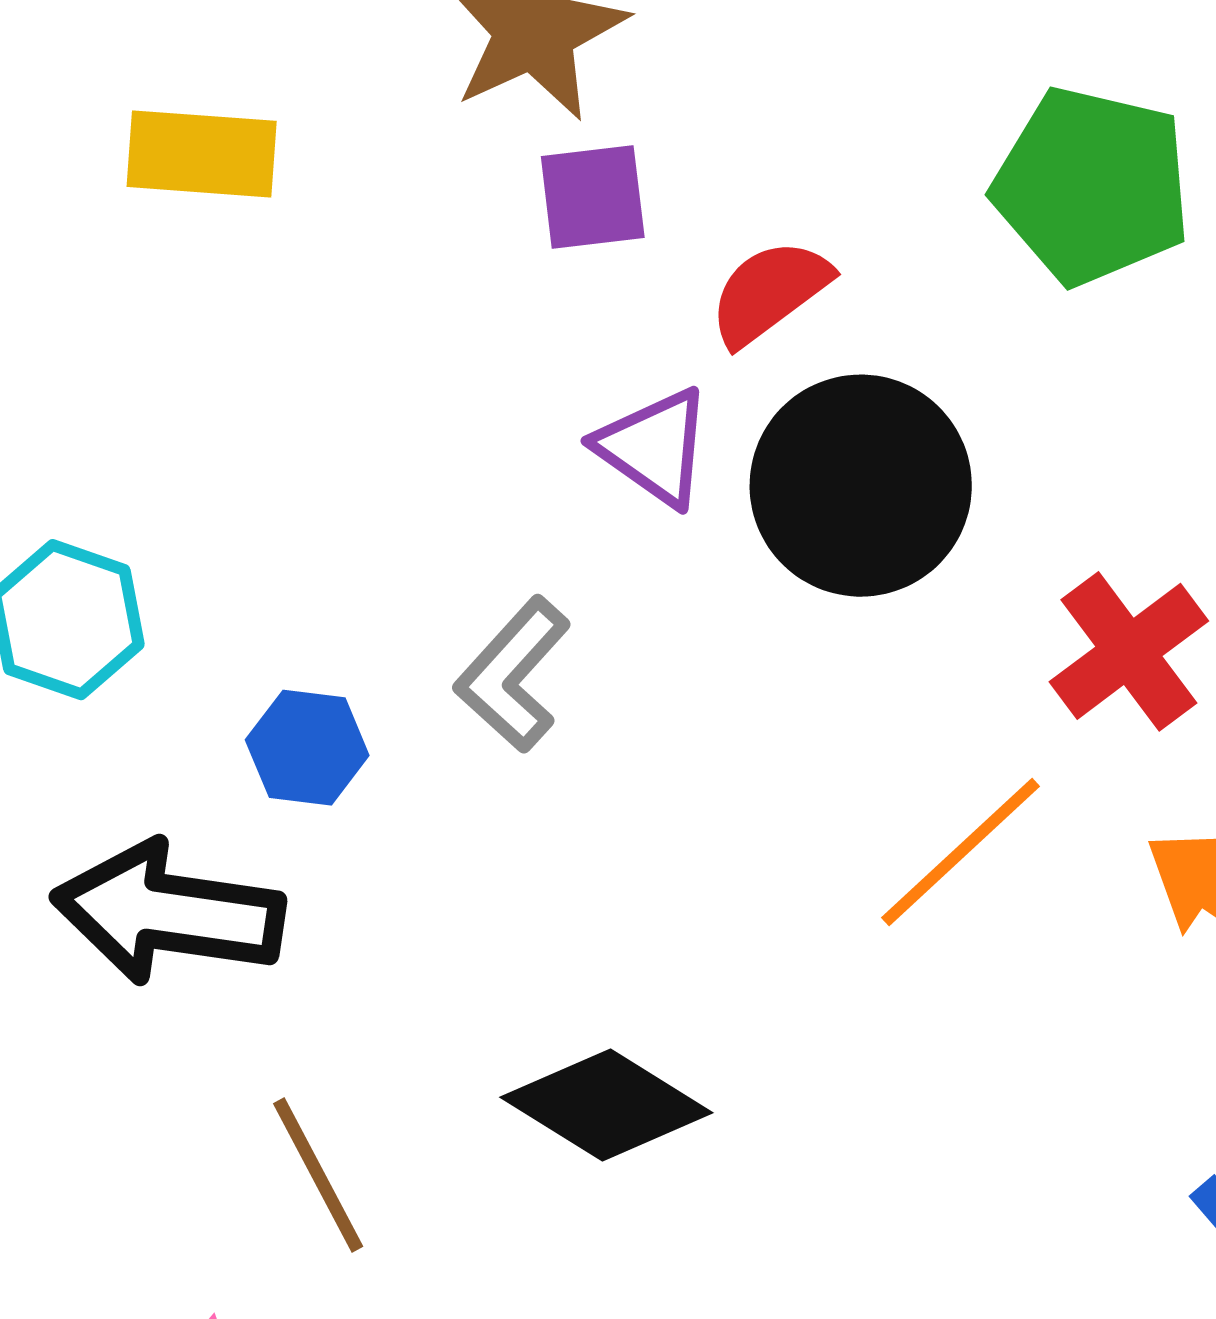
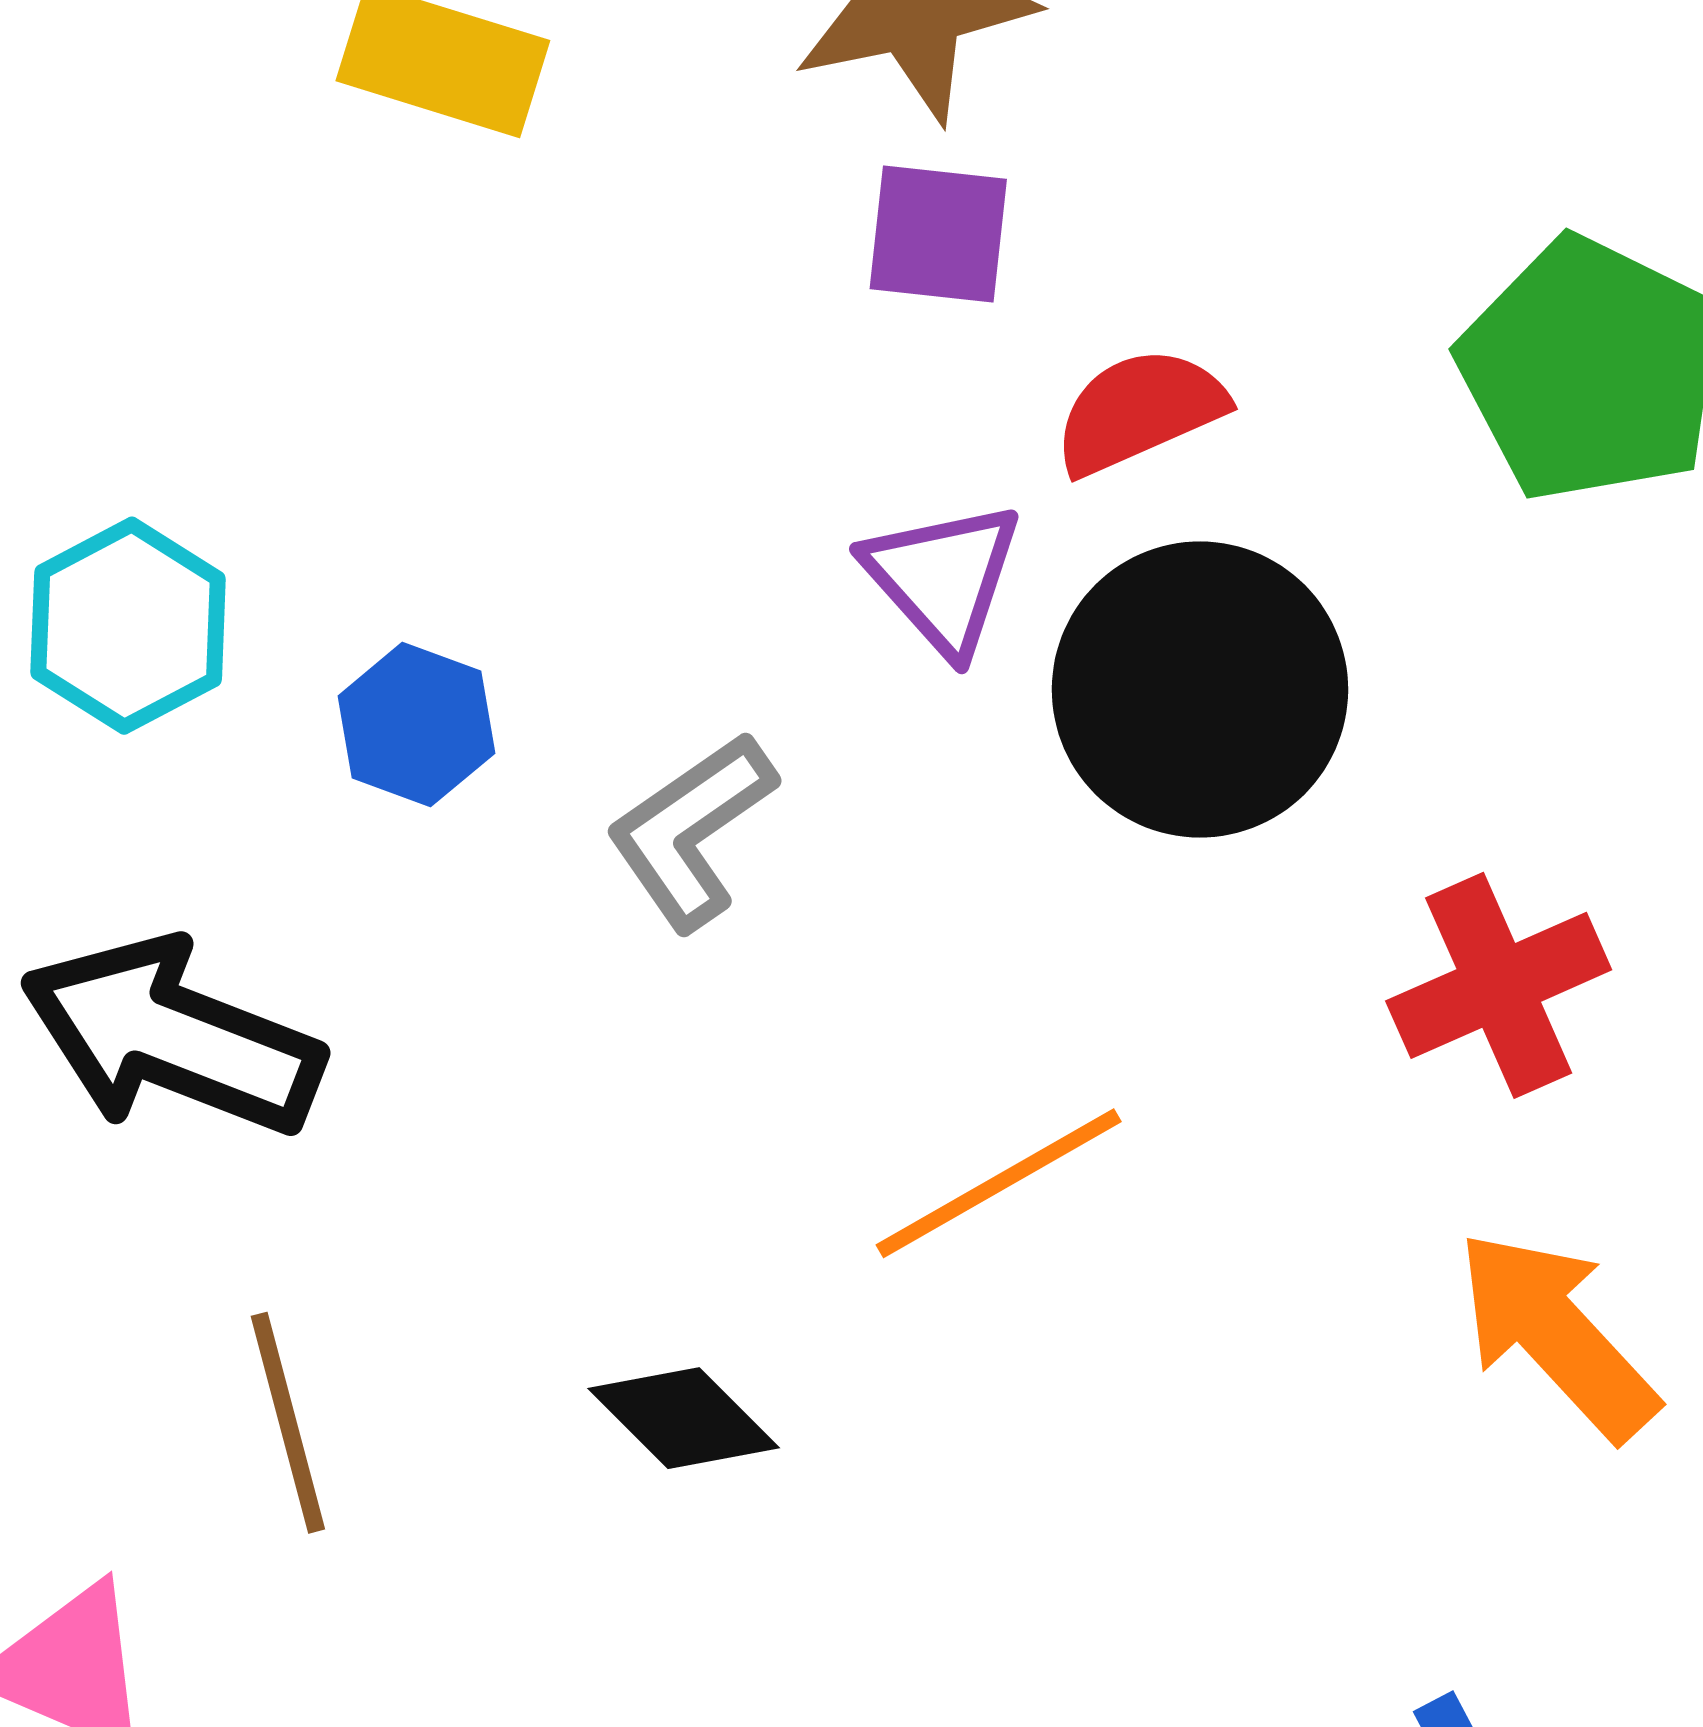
blue hexagon: (307, 748) -> (416, 725), moved
orange line: (961, 852) -> (999, 1183), moved
black diamond: (606, 1105) -> (684, 1418), size x0.7

